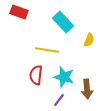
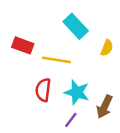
red rectangle: (19, 12) -> (23, 45), moved
brown arrow: (87, 89) -> (104, 107), turned 30

